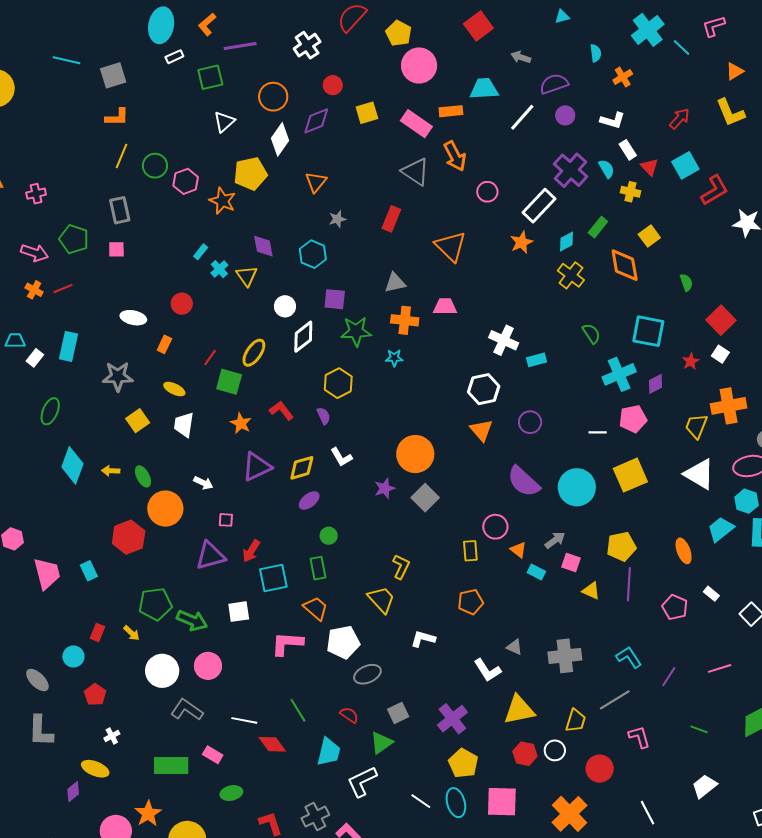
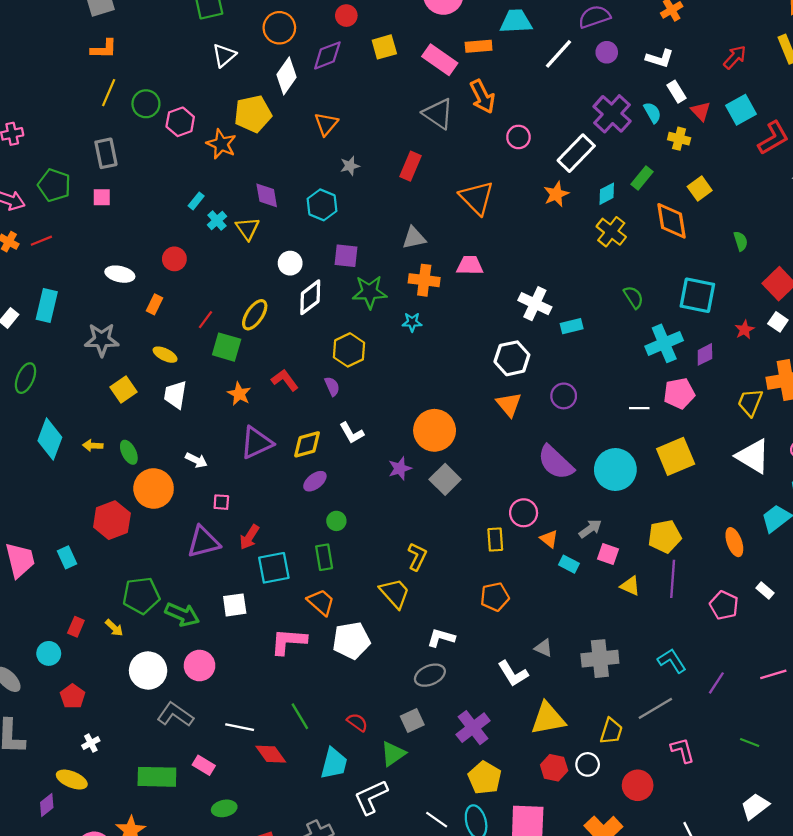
gray ellipse: (367, 674) -> (430, 675), moved

